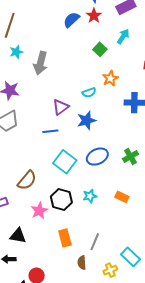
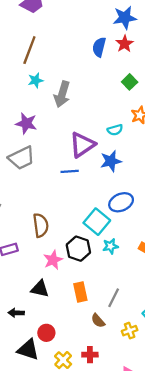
blue semicircle: (71, 20) -> (99, 47), turned -36
purple triangle: (61, 107) -> (82, 145), size x1.4
cyan square: (65, 162) -> (97, 222), moved
brown semicircle: (27, 180) -> (41, 225), turned -50
black triangle: (18, 236) -> (40, 289), moved
brown semicircle: (82, 263) -> (98, 321), turned -40

